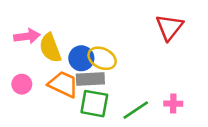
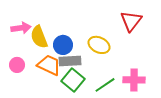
yellow ellipse: (102, 58) -> (99, 45), moved
green square: (94, 104) -> (73, 80), turned 30
pink cross: (173, 104) -> (134, 80), size x1.5

